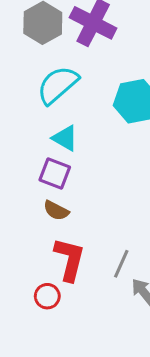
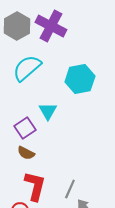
cyan triangle: (65, 138) -> (48, 111), moved, turned 30
purple square: (55, 174) -> (25, 128), turned 35

